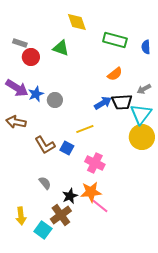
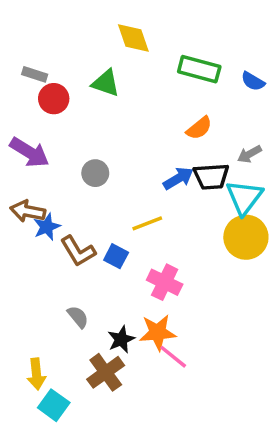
blue semicircle: (146, 47) -> (253, 81), turned -56
blue star: (36, 94) -> (47, 227), moved
cyan square: (43, 230) -> (54, 405), moved

